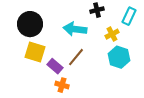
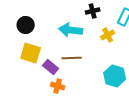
black circle: (30, 24) -> (26, 25), size x0.7
brown line: (76, 57) -> (72, 58), turned 48
cyan hexagon: (119, 57) -> (115, 76), moved

